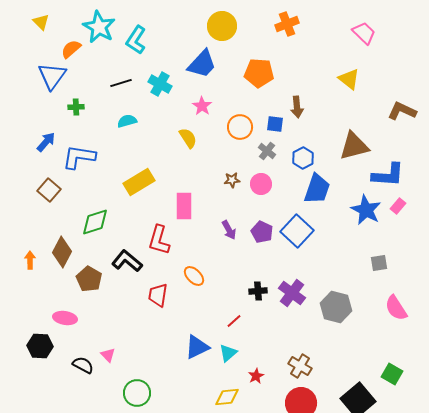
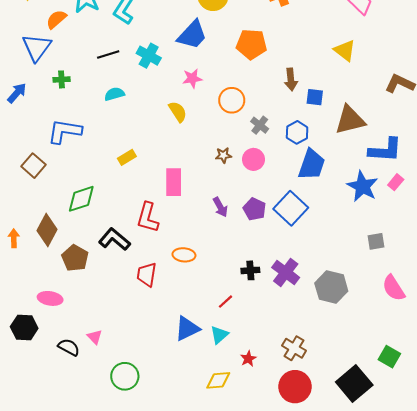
pink star: (202, 106) -> (192, 78), turned 30
blue square: (275, 124) -> (315, 97), moved
blue arrow: (46, 142) -> (17, 93), moved
yellow rectangle: (139, 182) -> (127, 157), size x0.6
orange ellipse: (194, 276) -> (184, 255), turned -40

